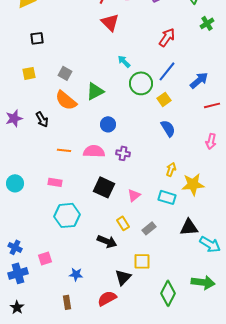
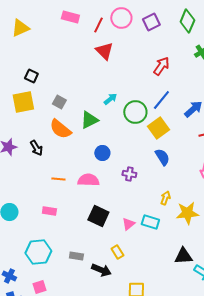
black square: (37, 38) -> (31, 76), moved, turned 32
cyan arrow: (124, 61) -> (110, 99), moved, turned 96
yellow square: (29, 73) -> (23, 102), size x1.6
yellow square: (164, 99) -> (158, 128), size x1.5
purple cross: (123, 153) -> (129, 174), moved
cyan rectangle: (167, 197) -> (150, 222), moved
cyan hexagon: (67, 215) -> (38, 252), moved
gray rectangle: (149, 228) -> (76, 256), moved, turned 48

